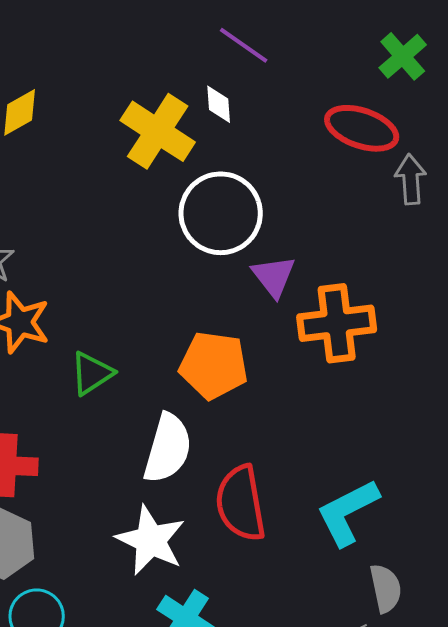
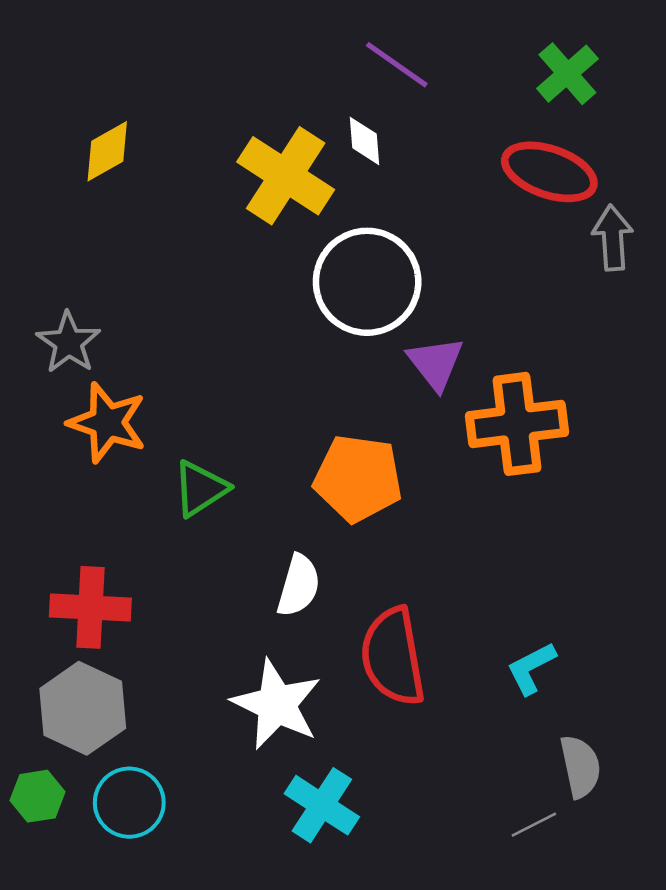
green cross: (403, 56) -> (567, 74), moved
white semicircle: (168, 448) -> (299, 586), size x0.7
cyan L-shape: (348, 512) -> (531, 668), size x0.6

